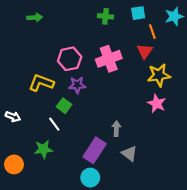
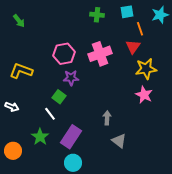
green arrow: (35, 17) -> (19, 21), moved, turned 56
yellow L-shape: (41, 83) -> (21, 71), moved
green star: (43, 149) -> (40, 137), turned -30
purple rectangle: (95, 150) -> (71, 137), moved
cyan circle: (90, 178) -> (73, 163), moved

